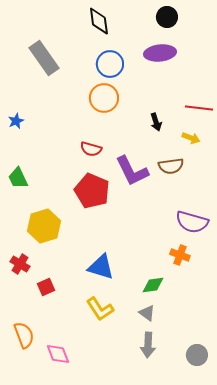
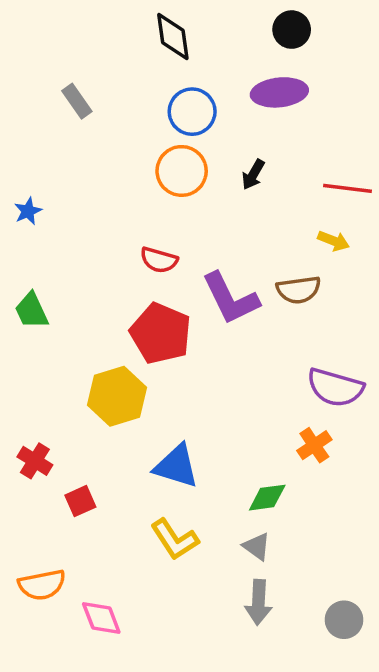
gray rectangle: (44, 58) -> (77, 101), size x0.6
black arrow: (156, 122) -> (253, 174), moved, turned 48
yellow hexagon: (44, 226) -> (117, 396), moved
orange cross: (180, 255) -> (314, 445), turned 36
orange semicircle: (24, 335) -> (42, 585), turned 100

